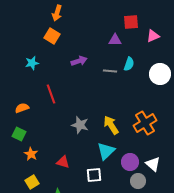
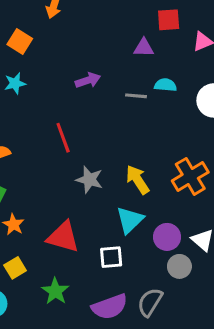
orange square: (52, 36) -> (20, 42), moved
cyan semicircle: (129, 64) -> (165, 85), turned -104
red line: (51, 94) -> (63, 138), moved
red triangle: (63, 162) -> (63, 237), size x1.6

